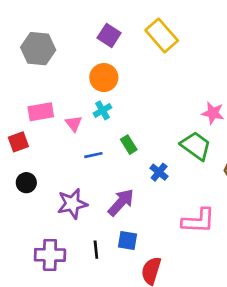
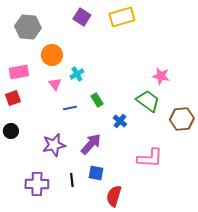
yellow rectangle: (162, 35) -> (122, 17), turned -65
orange circle: (104, 78) -> (52, 55), moved
pink rectangle: (41, 112) -> (19, 72), moved
black circle: (26, 183) -> (11, 131), moved

